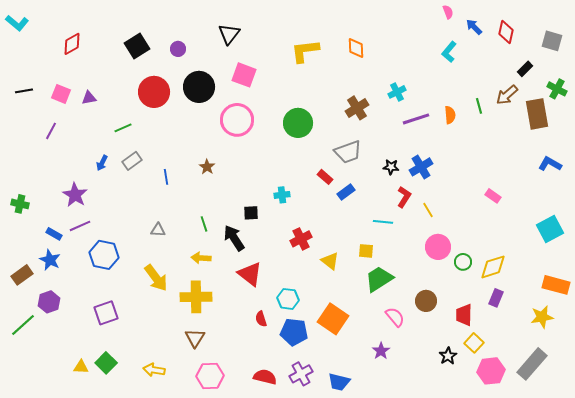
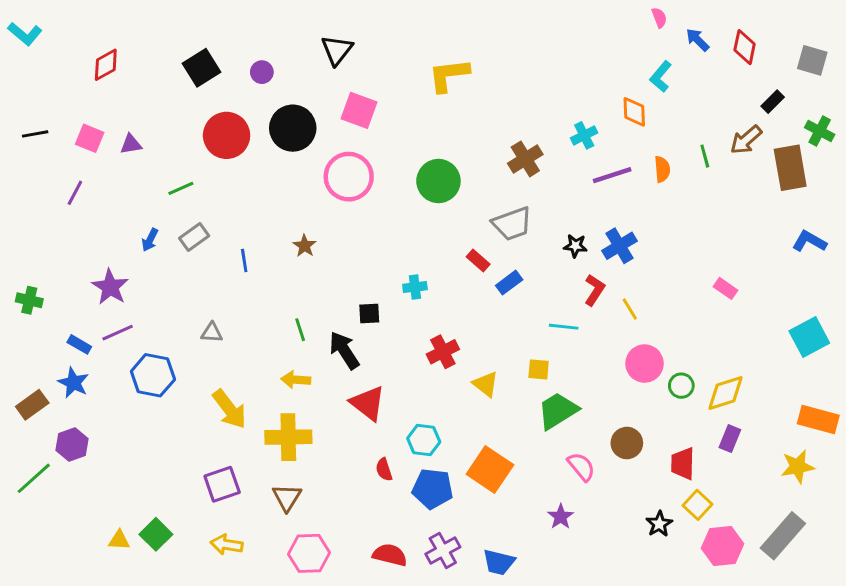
orange diamond: (356, 48) -> (634, 112), moved
gray triangle: (158, 230) -> (212, 333), moved
purple square: (106, 313) -> (222, 484), moved

